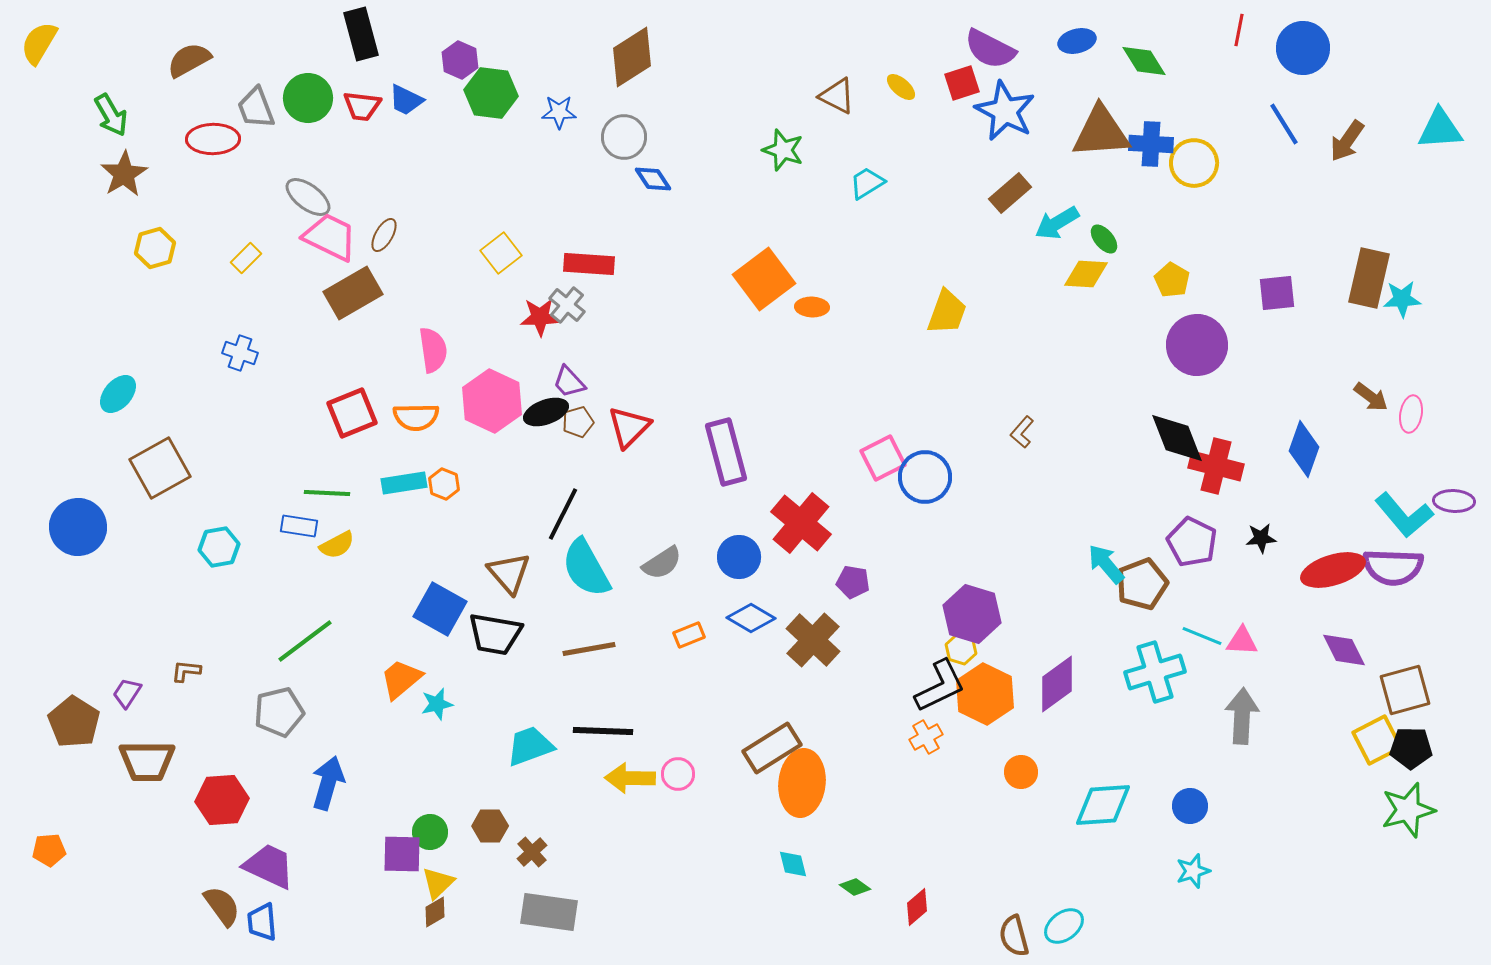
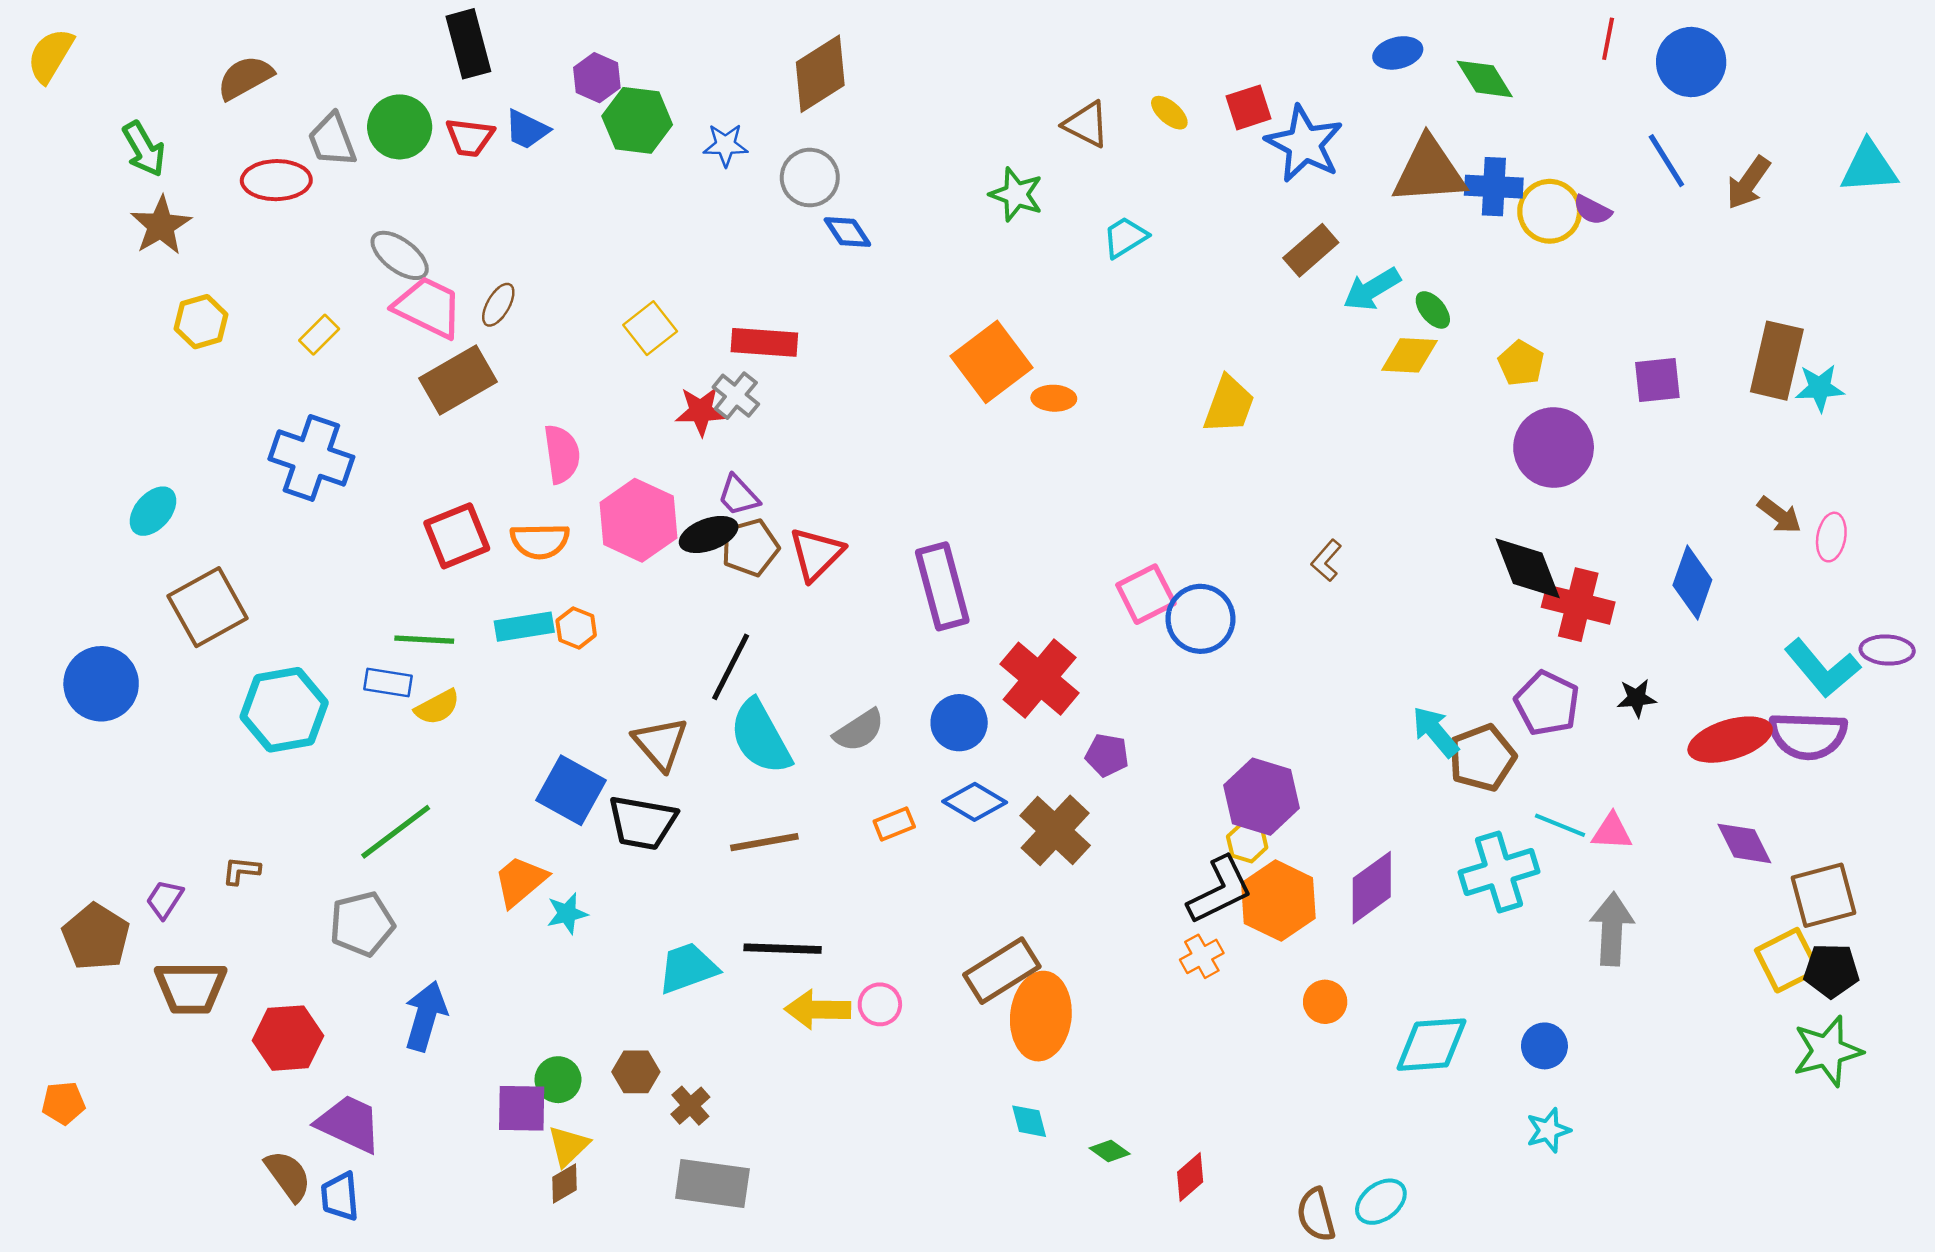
purple semicircle: (990, 49) -> (1592, 210), moved, size x0.6
blue cross: (240, 353) -> (311, 458), size x1.8
brown pentagon: (578, 422) -> (750, 547), size x1.4
cyan hexagon: (219, 547) -> (284, 710), size x1.6

